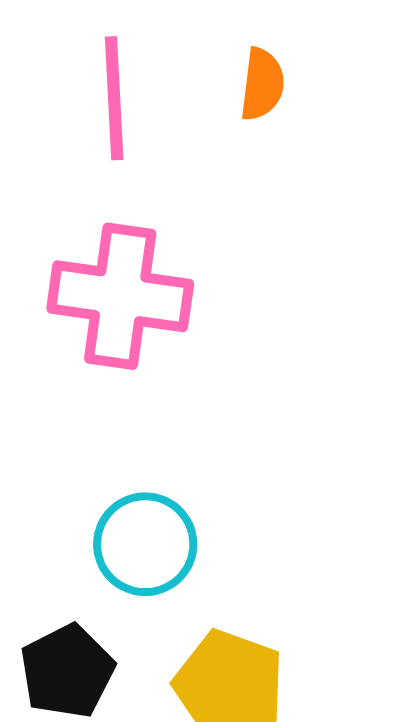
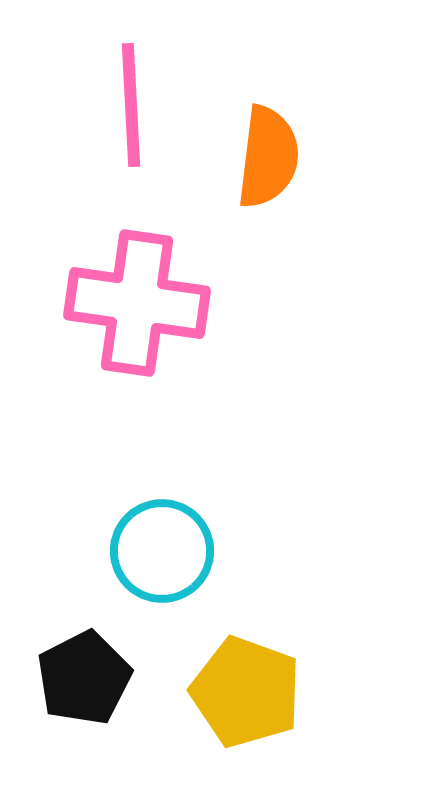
orange semicircle: (262, 84) -> (268, 157), moved, size x1.4

